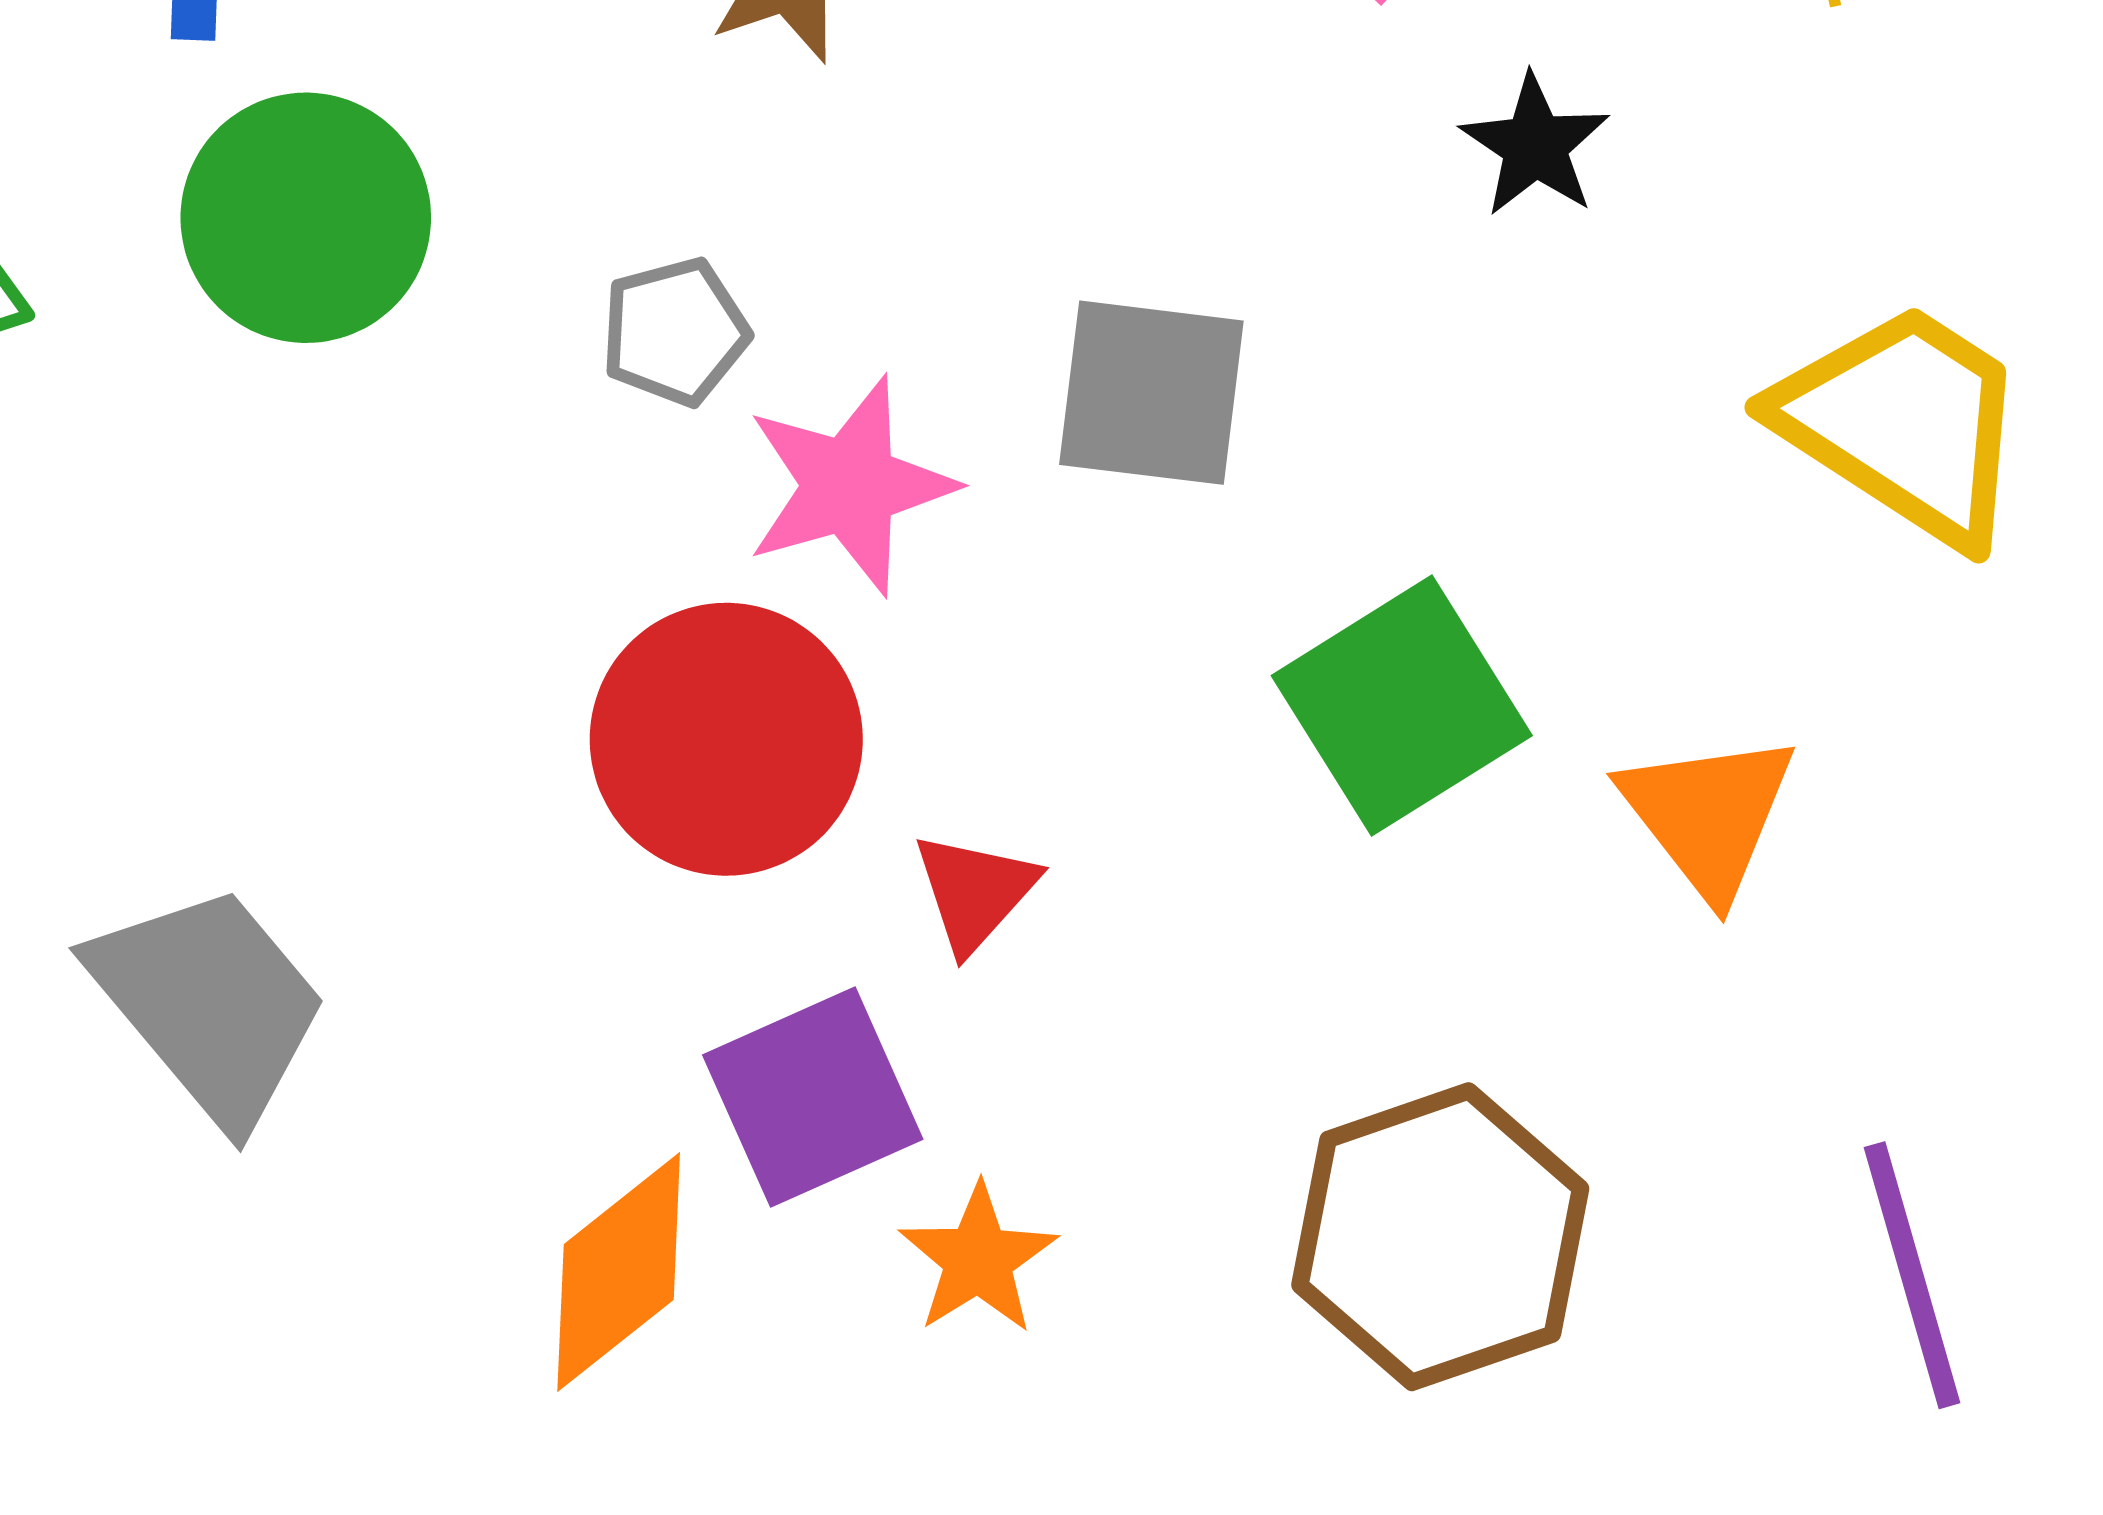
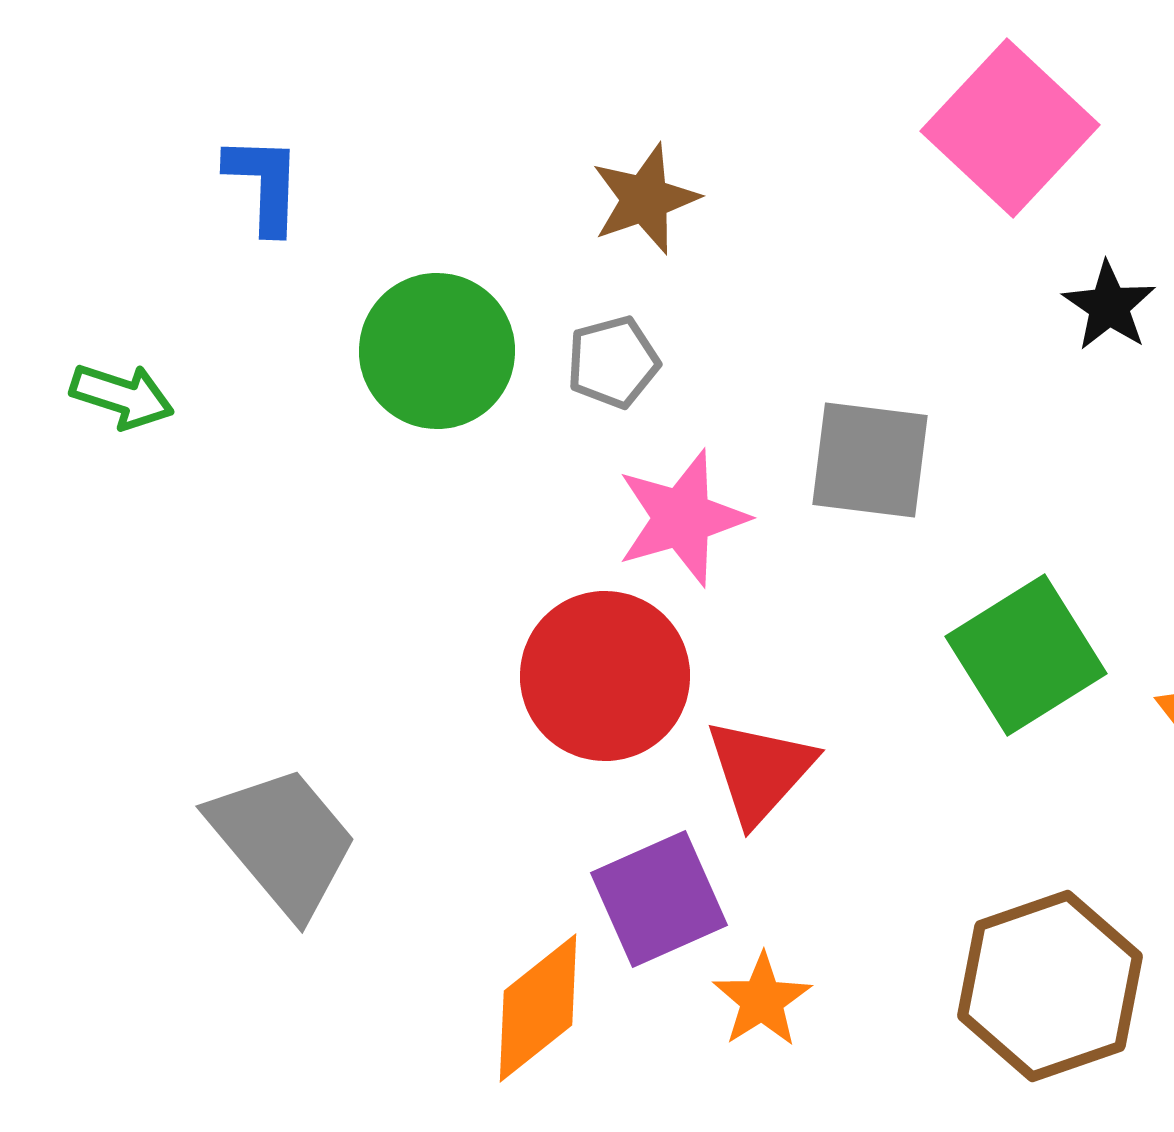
green circle: (306, 218) -> (437, 351), moved
gray pentagon: (675, 332) -> (613, 362), moved
red triangle: (975, 892) -> (760, 771), size x1.4

